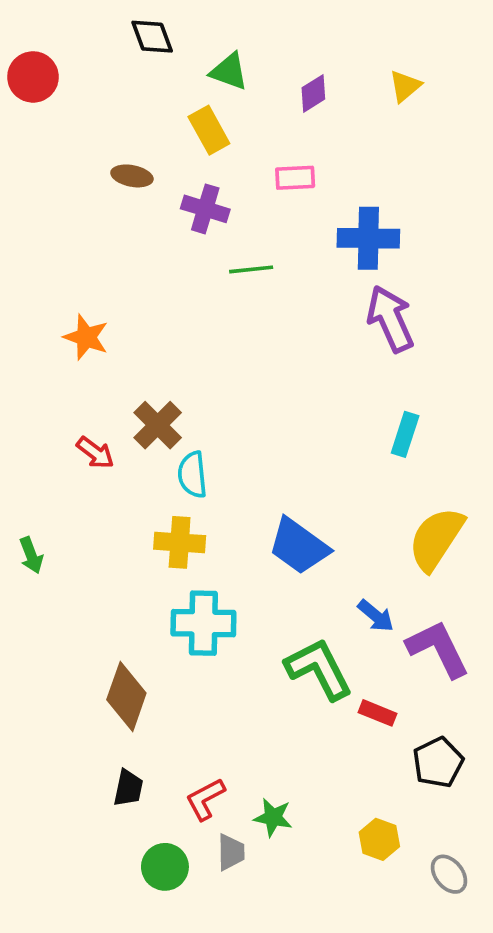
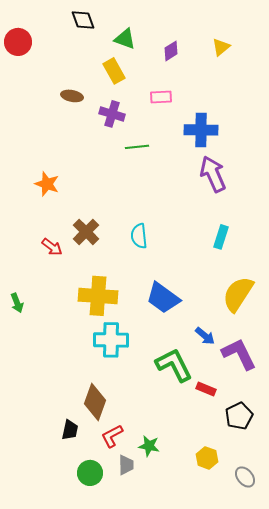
cyan semicircle: (192, 475) -> (139, 236), moved
yellow cross: (180, 542) -> (98, 296), size x1.4
brown diamond: (126, 696) -> (95, 402), moved

